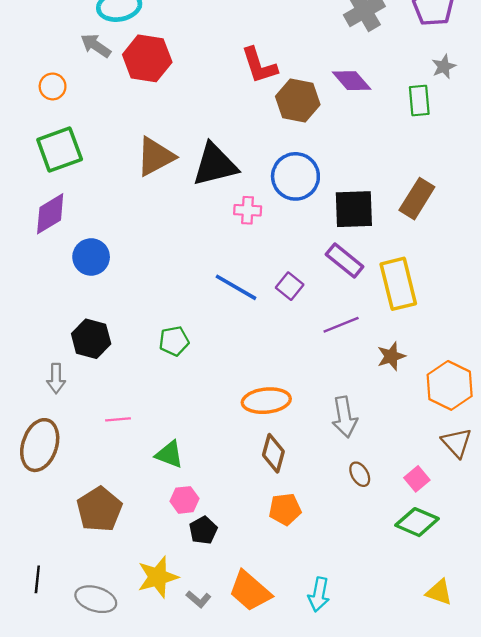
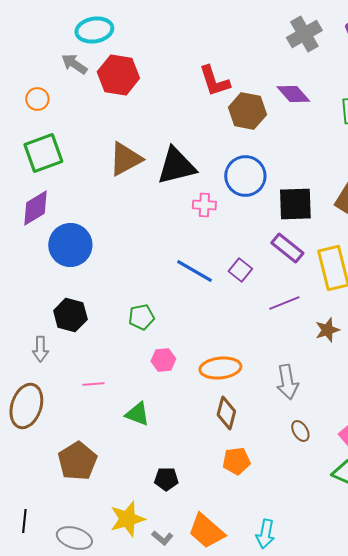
blue circle: (91, 257) -> (70, 245), size x1.4
pink hexagon: (185, 500) -> (163, 360), moved
black pentagon: (203, 530) -> (166, 479), turned 30

